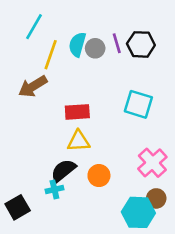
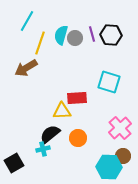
red rectangle: (77, 112) -> (77, 98), moved

